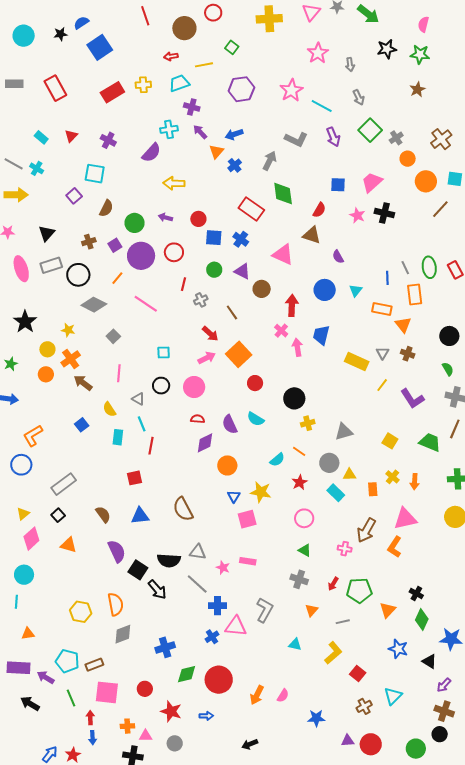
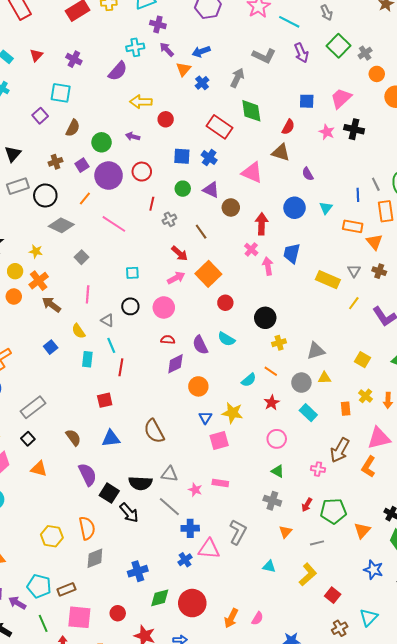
red circle: (198, 219) -> (166, 119), moved
yellow triangle: (349, 475) -> (325, 378), moved

